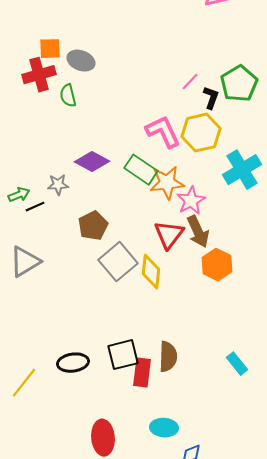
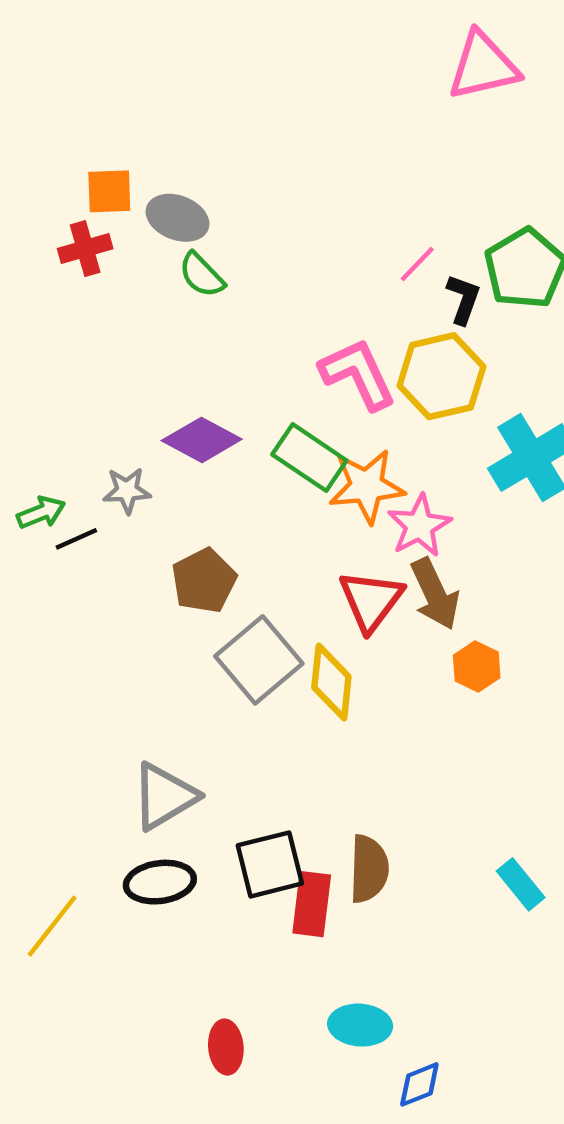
red cross: (39, 75) -> (85, 249), size x0.7
green semicircle: (68, 96) -> (202, 275), moved, turned -30
gray triangle: (25, 262) -> (164, 796), moved
orange hexagon: (217, 265) -> (477, 667), size x0.7
red ellipse: (103, 438) -> (226, 1047), size x0.7

